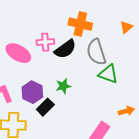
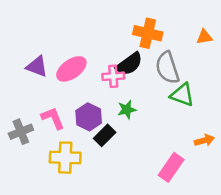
orange triangle: (126, 27) -> (204, 37), turned 32
pink cross: (45, 42) -> (113, 76), moved
pink ellipse: (18, 53) -> (71, 69), turned -65

